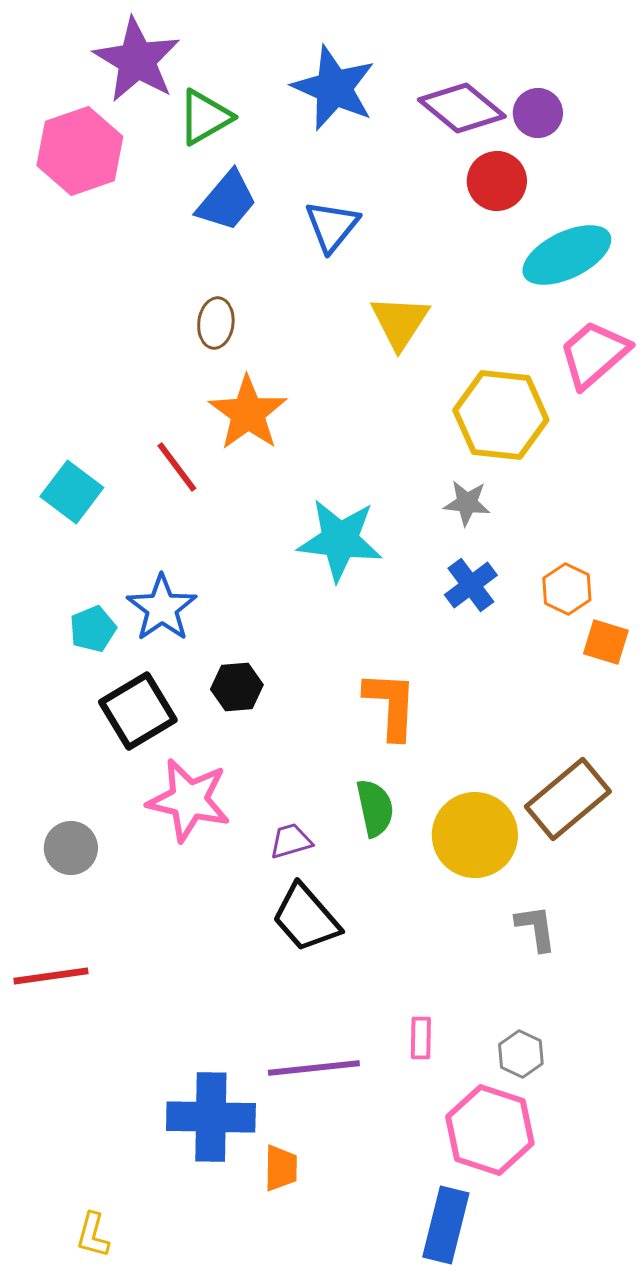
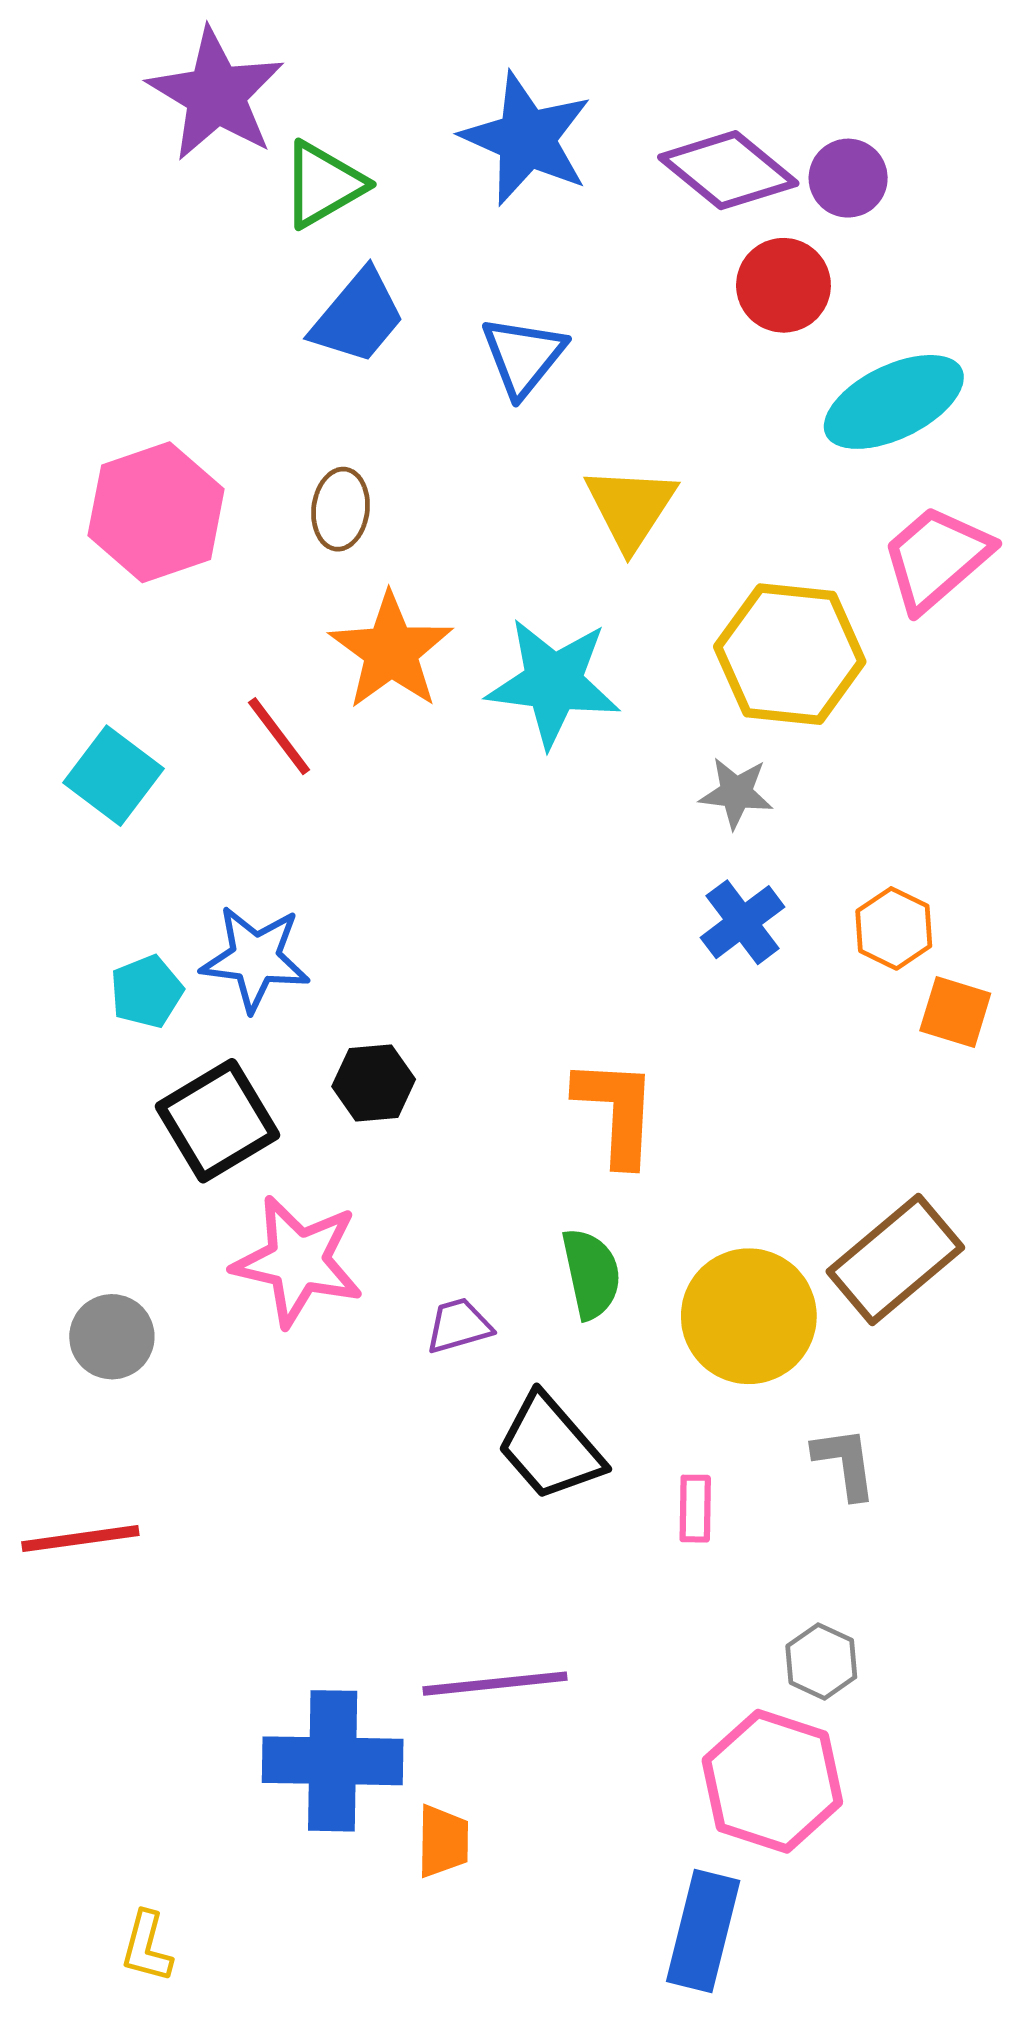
pink hexagon: (80, 151) -> (156, 512), moved
cyan star: (340, 540) -> (553, 683), moved
blue star: (162, 608) -> (255, 958), turned -30
black trapezoid: (306, 918) -> (550, 1447), moved
pink rectangle: (421, 1038) -> (695, 1509), moved

